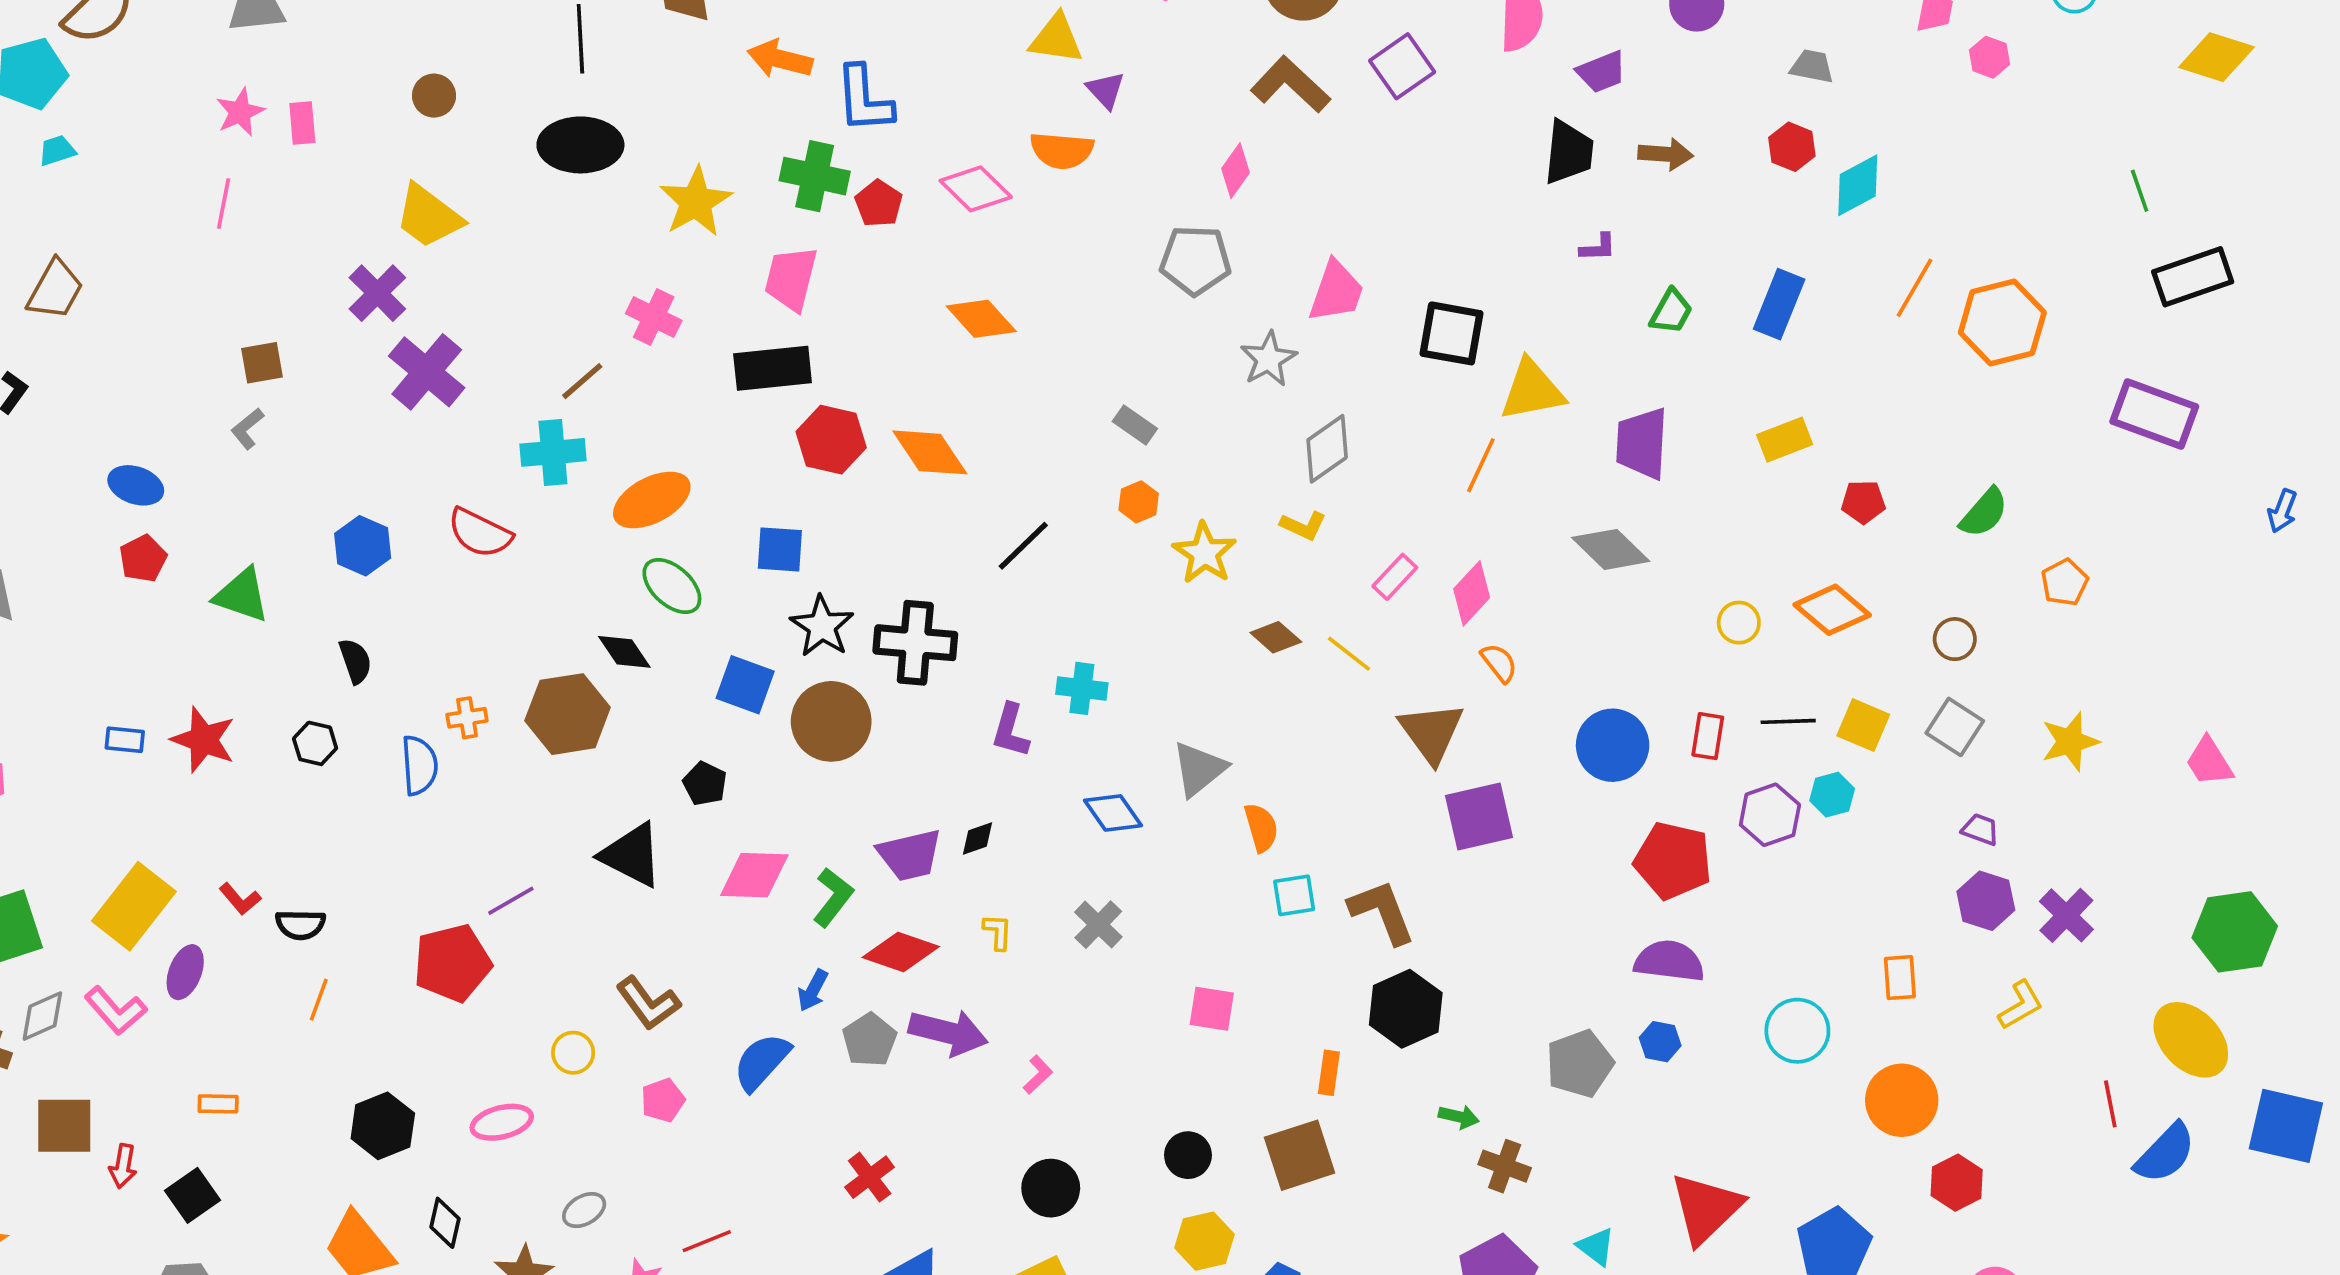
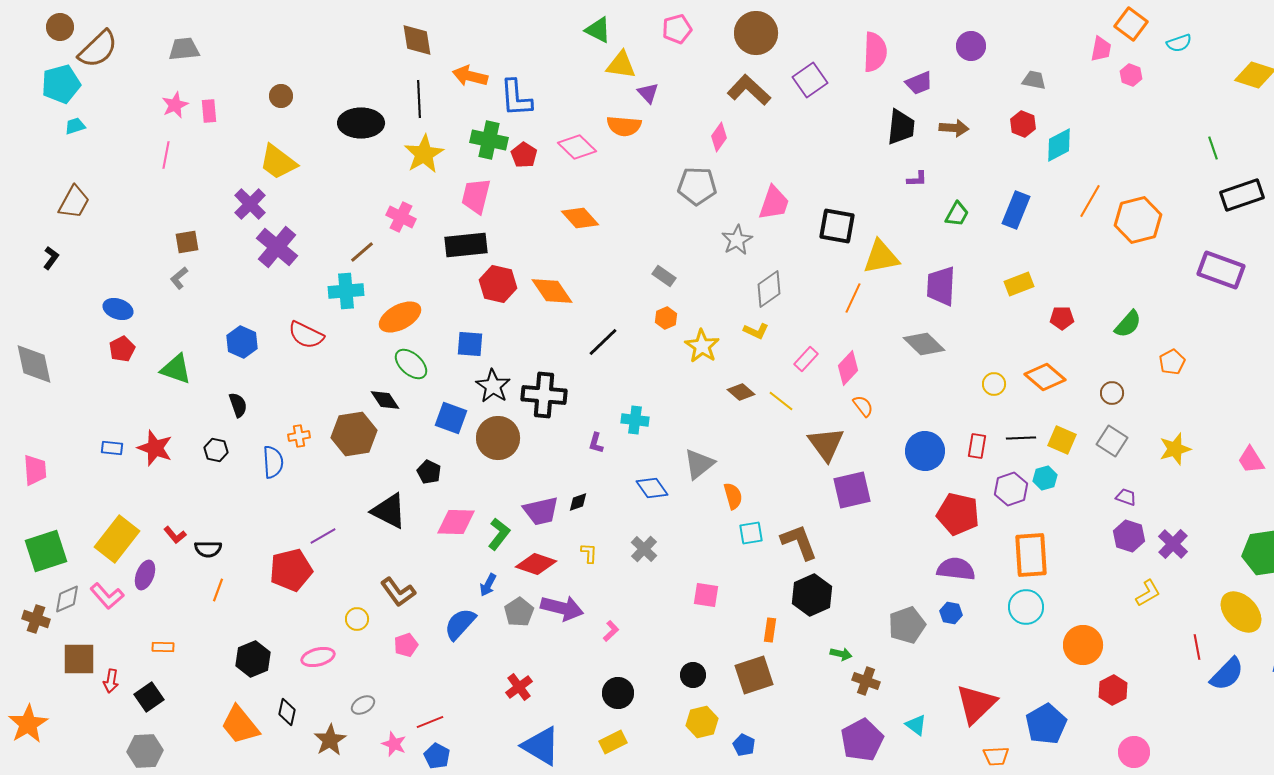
black line: (580, 39) -> (419, 99), moved
purple L-shape: (1010, 731) -> (596, 443), size x0.7
orange rectangle: (1900, 978) -> (1031, 555), moved, size x1.8

